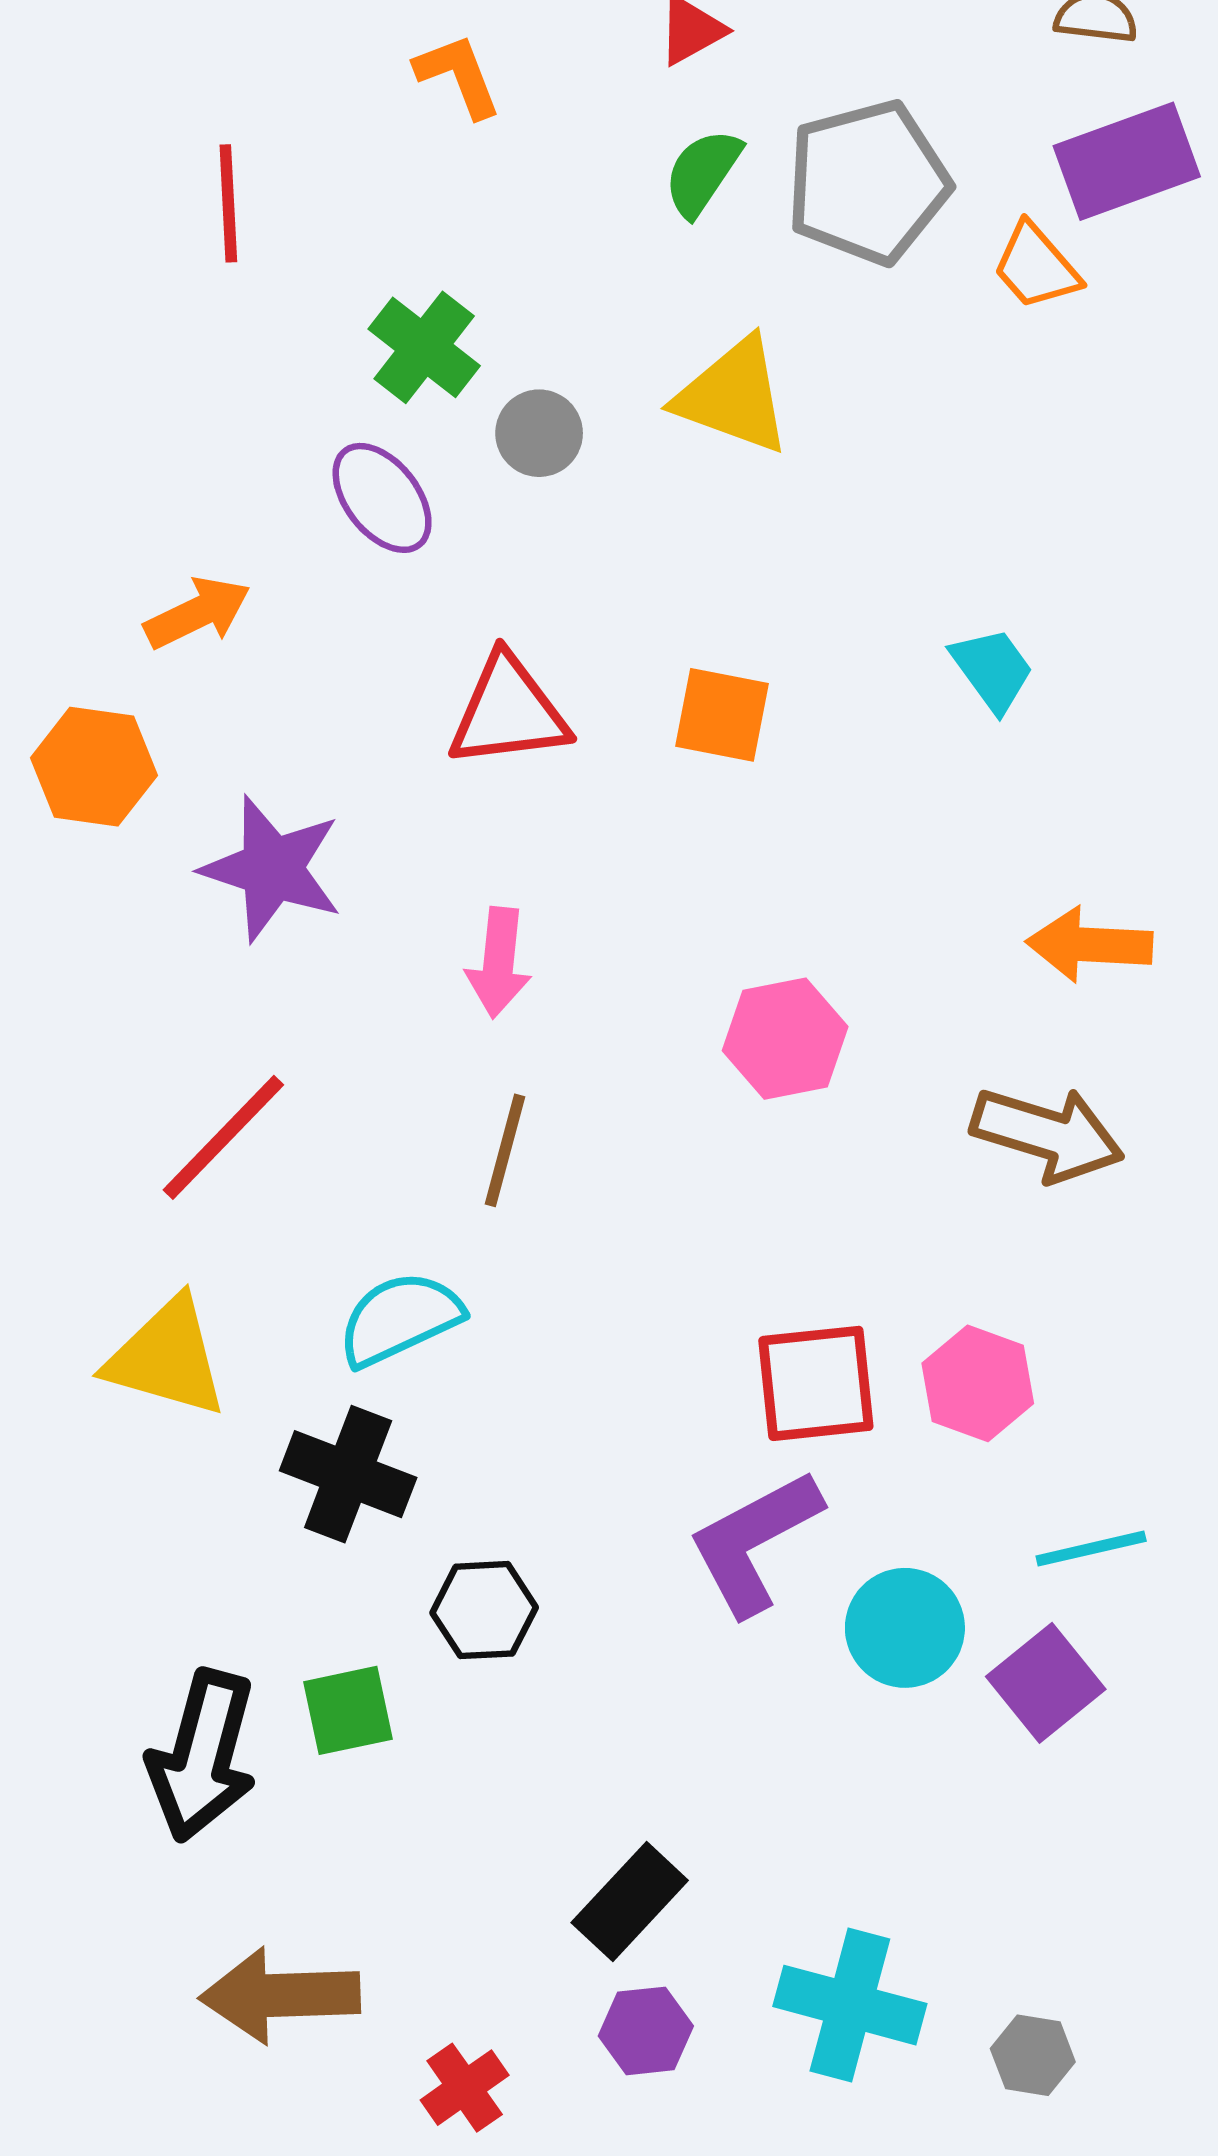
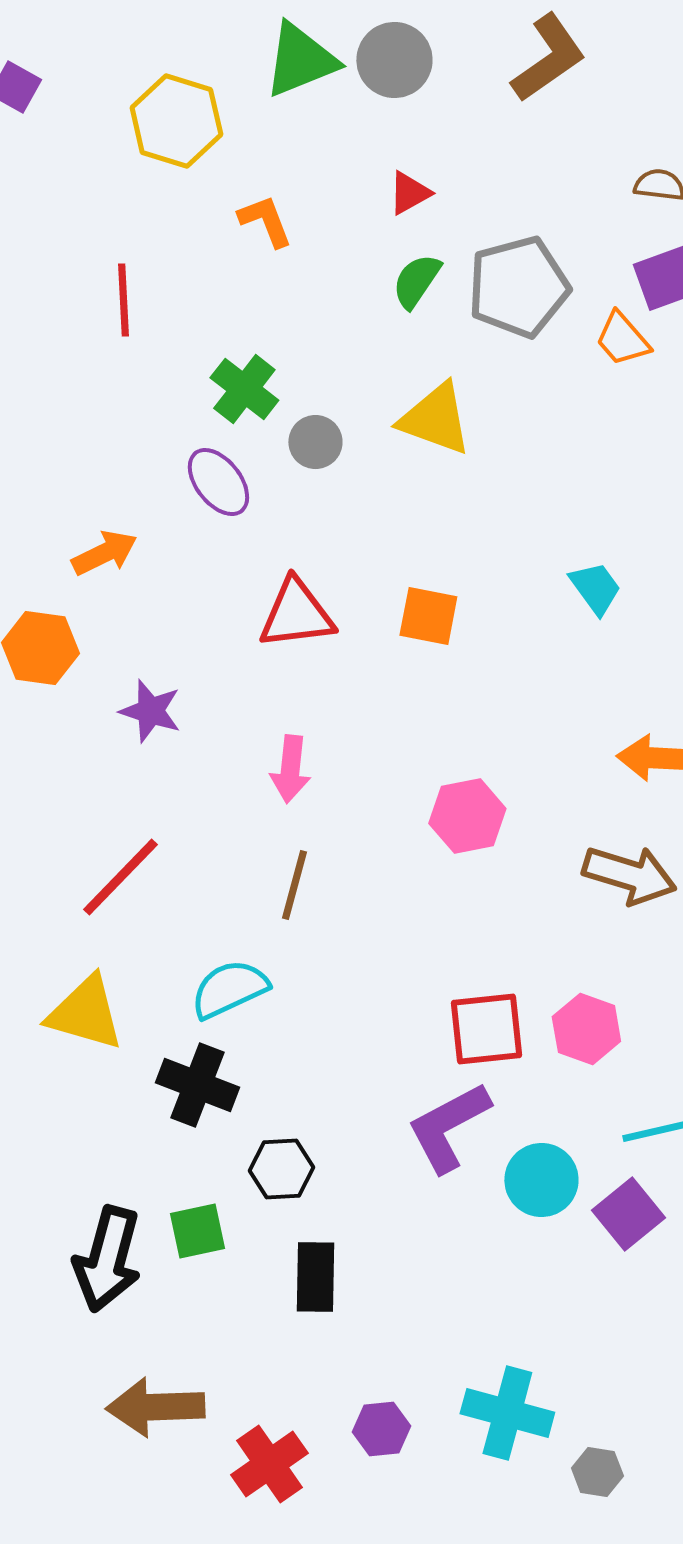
purple star: (272, 869) -> (150, 711), size x0.7
black rectangle: (630, 1901) -> (315, 1277), moved, turned -42
gray hexagon: (1033, 2055) -> (597, 1472), moved
red cross: (465, 2088) -> (269, 1464), size x1.4

